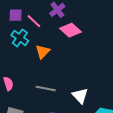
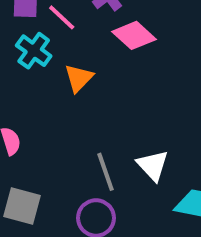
gray line: (46, 89) -> (105, 172), moved, turned 60

